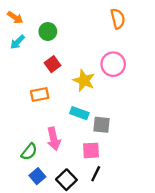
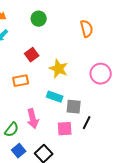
orange semicircle: (118, 19) -> (87, 29), moved
green circle: (48, 31) -> (39, 19), moved
pink circle: (113, 64) -> (101, 74), moved
black line: (96, 174) -> (87, 123), moved

